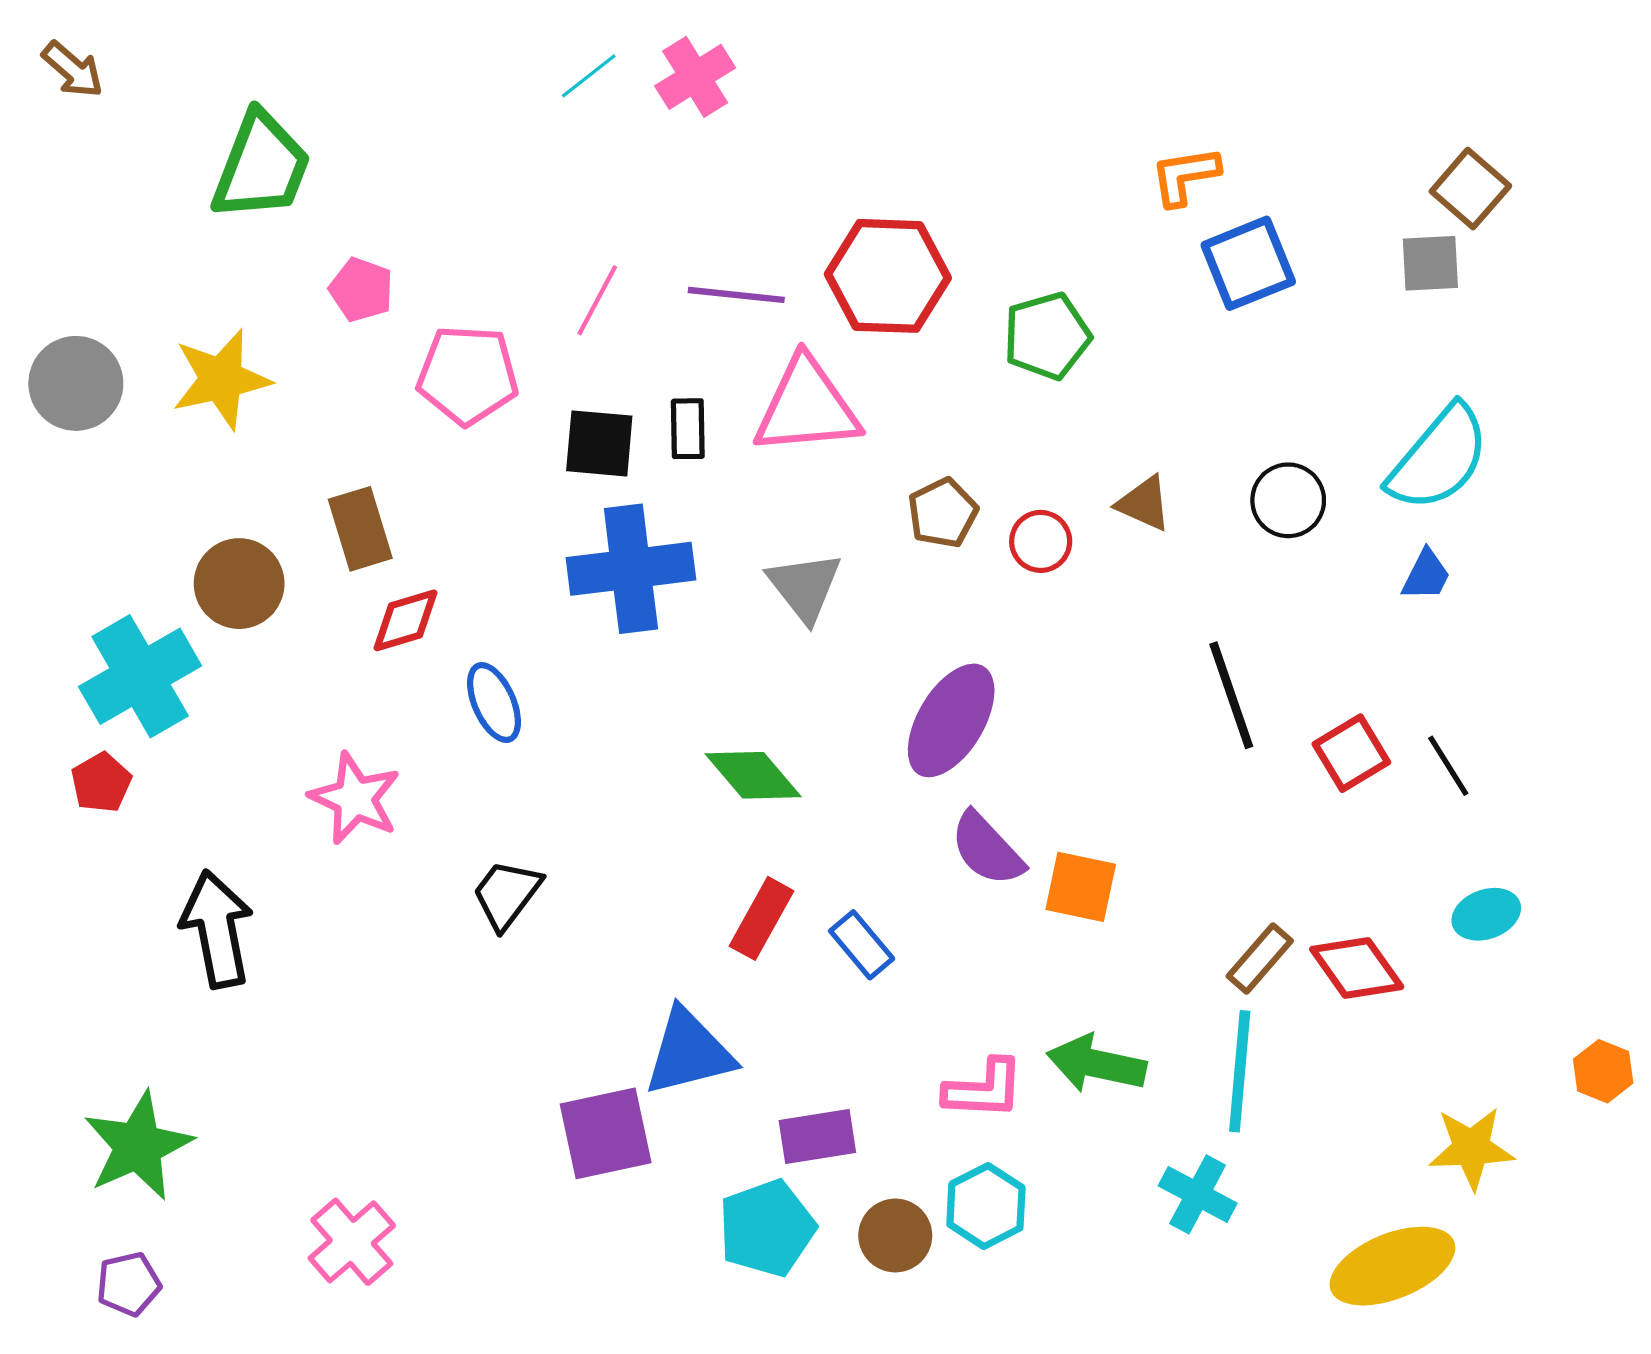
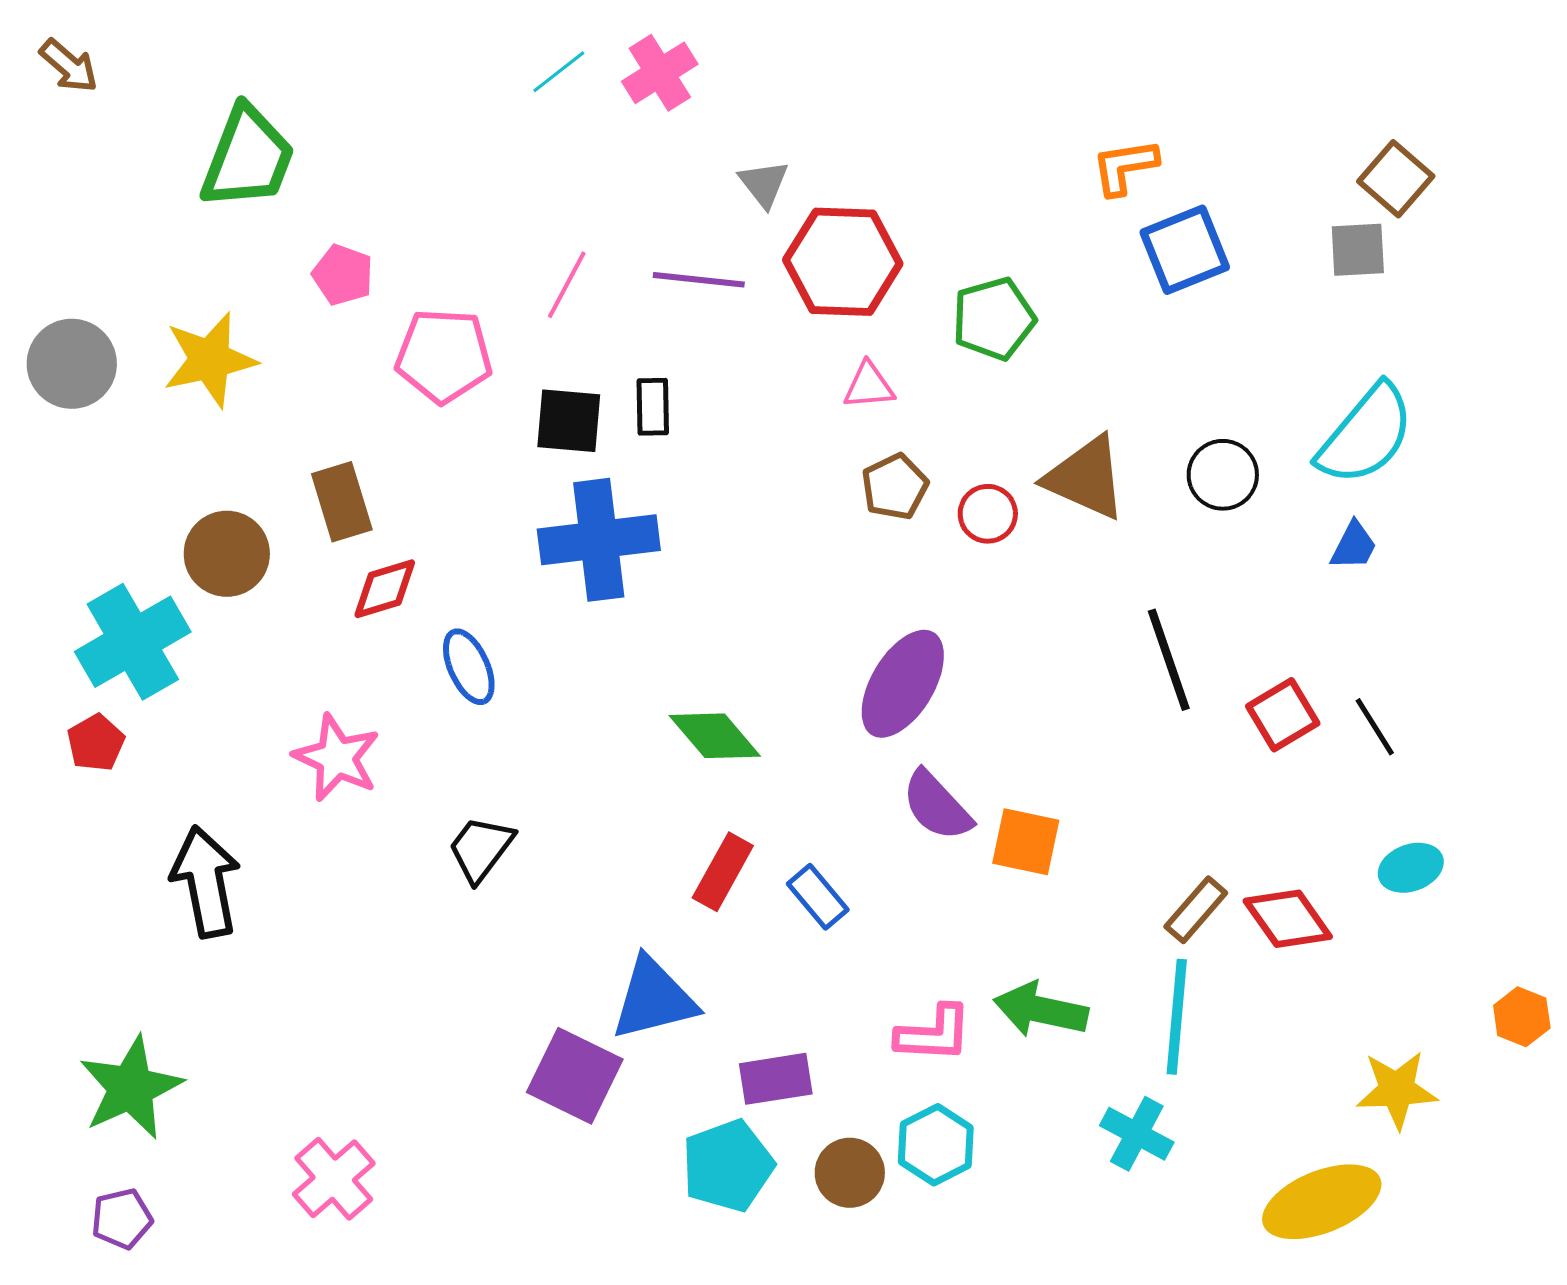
pink triangle: (807, 407) -> (869, 386), moved, size x0.5
brown triangle: (1144, 503) -> (1086, 478), size x1.6
gray triangle: (805, 587) -> (764, 184), moved, size x0.7
purple square: (606, 1133) -> (575, 1076), turned 38

